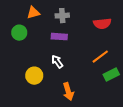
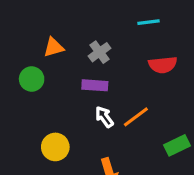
gray cross: (62, 16) -> (100, 52), turned -32
orange line: (100, 57) -> (136, 117), moved
white arrow: (57, 62) -> (104, 117), moved

